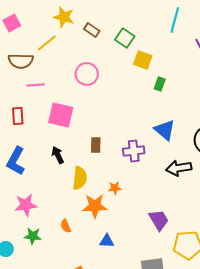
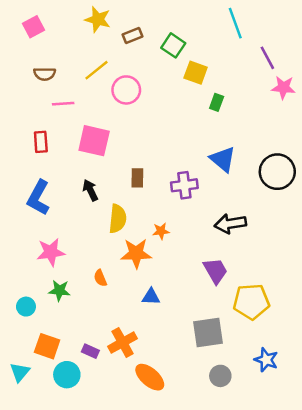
cyan line: (175, 20) -> (235, 23), turned -35
brown rectangle: (92, 30) -> (132, 35), turned -56
yellow line: (47, 43) -> (97, 70), moved
brown semicircle: (21, 61) -> (45, 74), size x0.7
black arrow: (179, 168) -> (230, 224), moved

